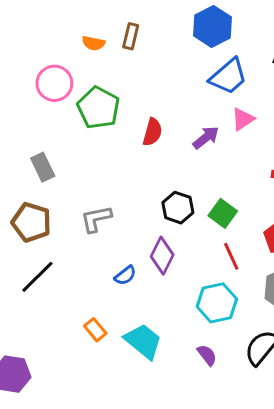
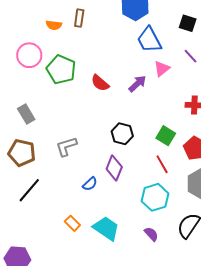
blue trapezoid: (228, 76) -> (149, 40), turned 108
red semicircle: (152, 132) -> (100, 83), turned 120
green square: (223, 213) -> (166, 136), moved

